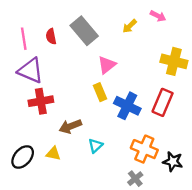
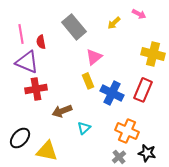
red semicircle: (51, 36) -> (41, 42), moved
yellow triangle: (53, 154) -> (47, 151), moved, size x1.6
black star: (173, 162) -> (147, 153), moved

